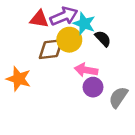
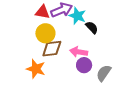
yellow circle: (69, 40) -> (45, 33), moved
brown diamond: (51, 49) -> (52, 49), moved
orange star: (19, 79) -> (36, 69), moved

